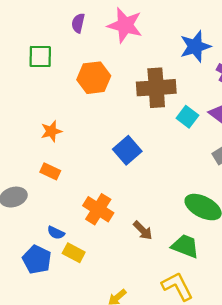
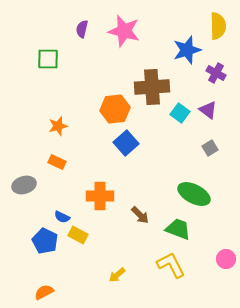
orange hexagon: (94, 78) -> (115, 109), moved
orange cross: (98, 209) -> (100, 196), turned -32

